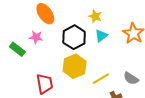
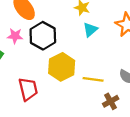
black hexagon: (74, 37) -> (43, 36), moved
yellow line: (101, 79) -> (93, 79), turned 42

